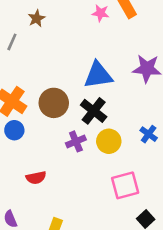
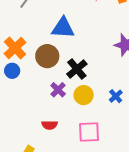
blue triangle: (98, 75) -> (63, 28), moved
purple cross: (76, 141) -> (58, 90), turned -35
red semicircle: (36, 178) -> (50, 125), moved

